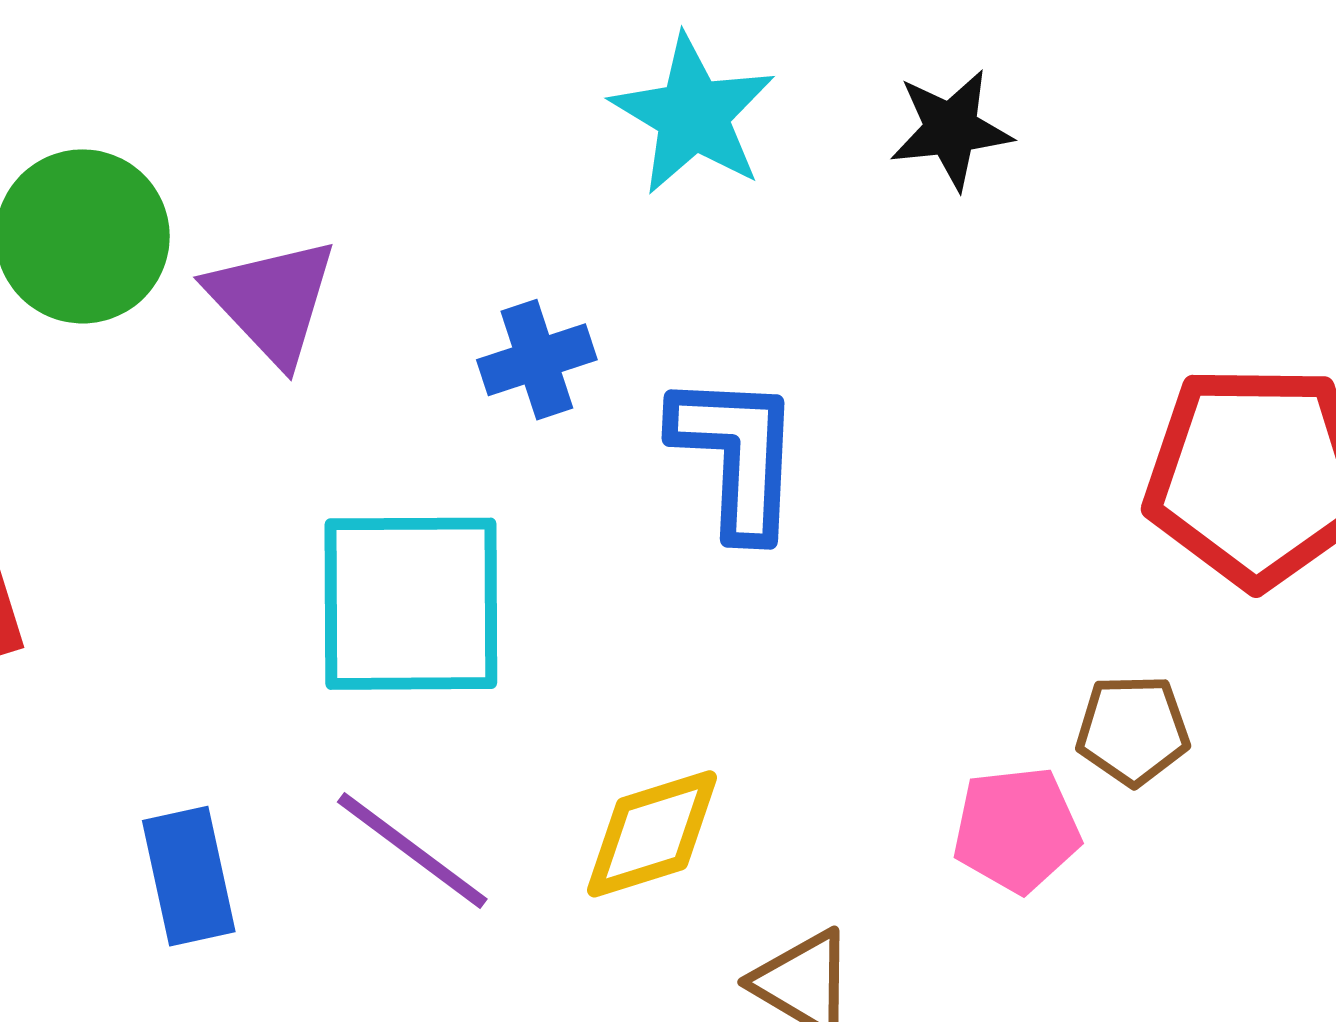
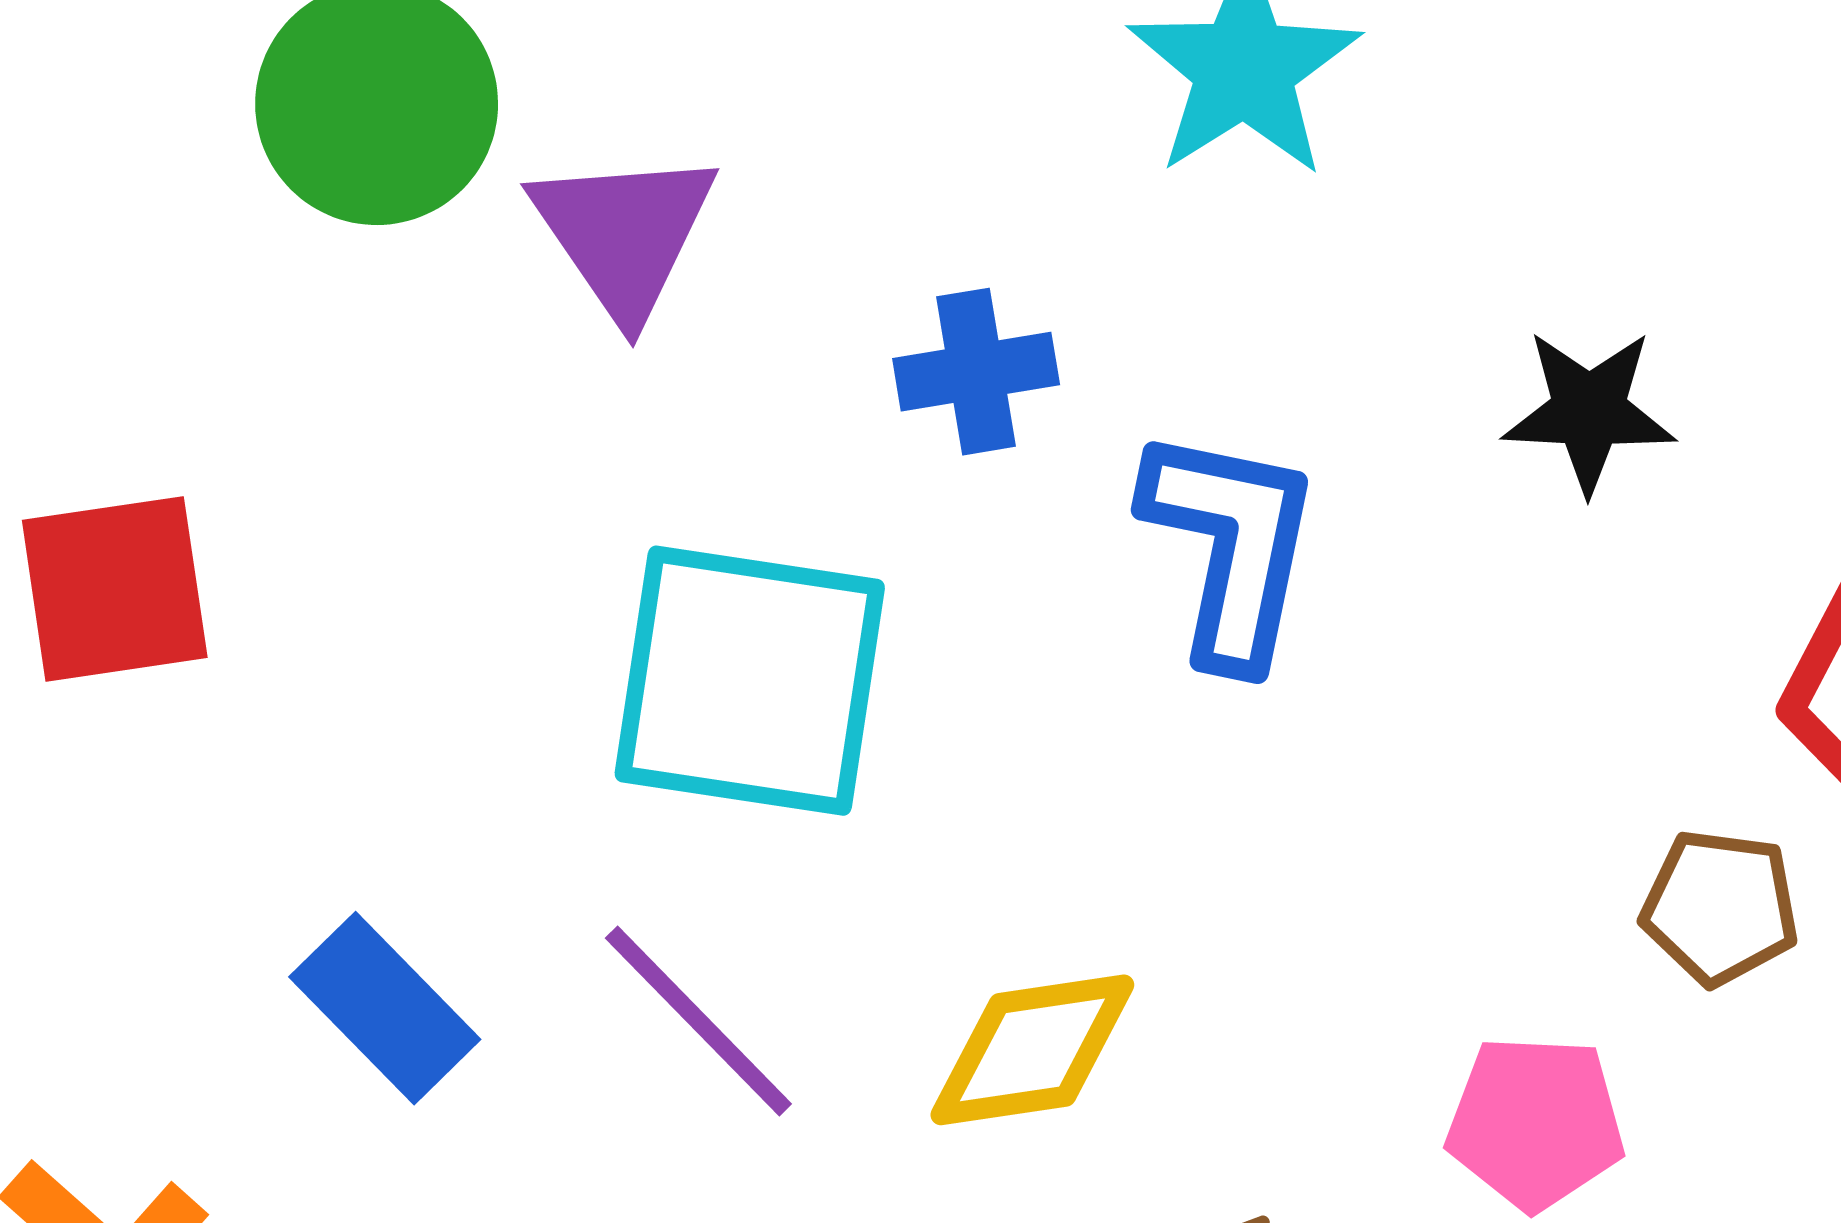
black star: (951, 129) -> (1589, 411), moved
brown pentagon: (1133, 730) -> (1720, 907), moved
blue rectangle: (189, 876) -> (385, 1008), turned -41

